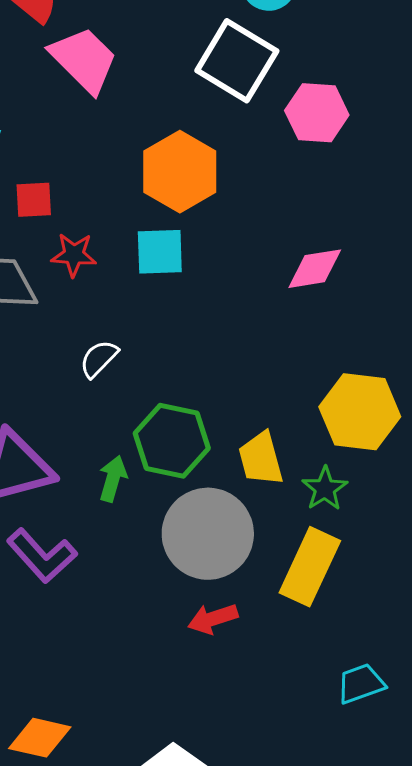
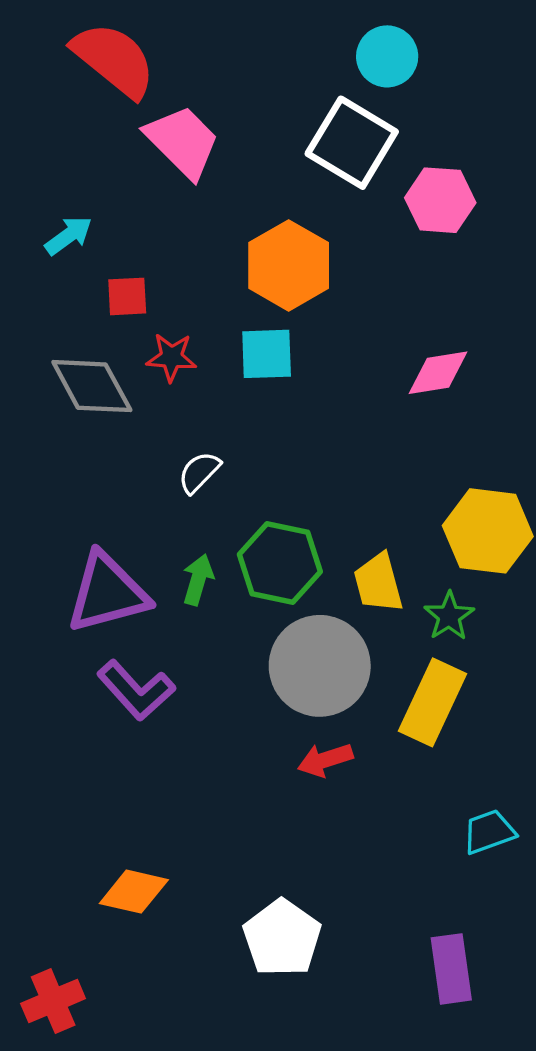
green arrow: (113, 479) -> (198, 580), moved

